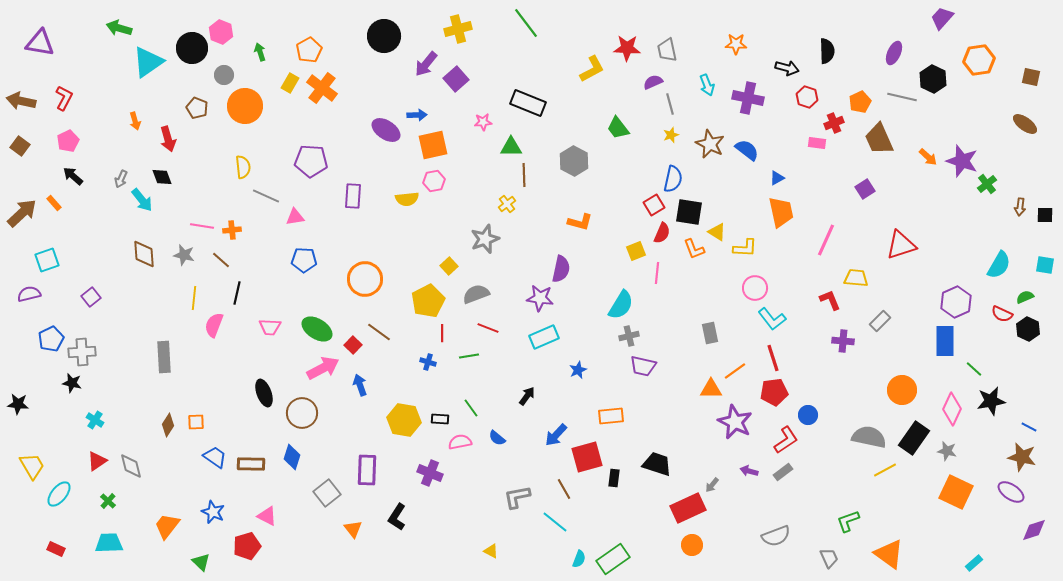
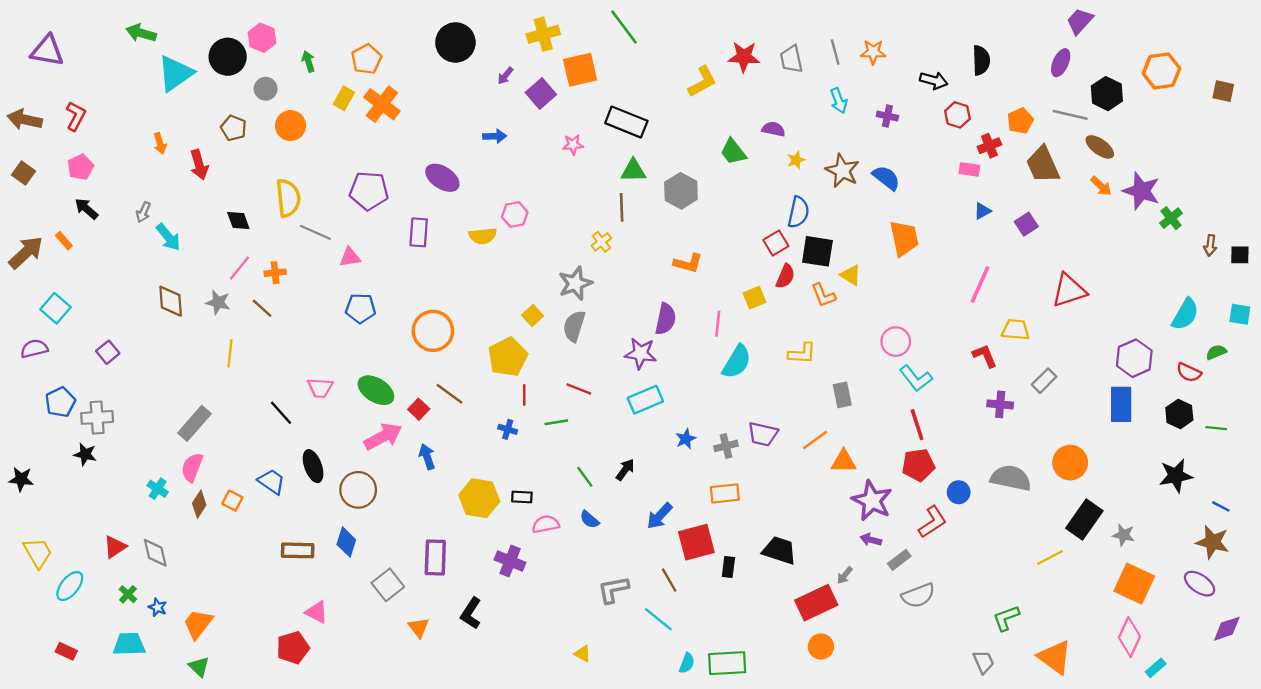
purple trapezoid: (942, 18) -> (1080, 21), moved
purple arrow: (426, 64) -> (505, 76), size x0.6
purple semicircle: (653, 82) -> (773, 129), moved, turned 36
purple cross: (748, 98) -> (887, 116), size x0.6
gray line: (670, 104) -> (835, 52), moved
orange circle: (245, 106) -> (291, 126), size x0.7
brown ellipse: (1025, 124) -> (1100, 147), moved
purple ellipse: (386, 130) -> (442, 178), moved
orange square: (433, 145) -> (580, 70), moved
green triangle: (511, 147) -> (633, 171), moved
yellow semicircle: (243, 167) -> (288, 198), size x1.4
black diamond: (162, 177) -> (238, 220), moved
blue triangle: (777, 178) -> (982, 211), moved
orange trapezoid: (781, 212) -> (904, 238), moved
pink line: (202, 226) -> (239, 268), turned -60
yellow L-shape: (745, 248) -> (802, 353), moved
cyan square: (47, 260) -> (56, 308), turned -30
pink line: (657, 273) -> (718, 324), moved
black line: (237, 293) -> (281, 413), moved, turned -55
gray semicircle: (476, 294) -> (574, 326), moved, turned -52
pink semicircle: (214, 325) -> (192, 467), moved
black hexagon: (1028, 329) -> (1179, 414), moved
gray cross: (629, 336) -> (726, 446), moved
gray rectangle: (164, 357) -> (194, 423), turned 44
green line: (974, 369) -> (1216, 428), moved, turned -36
orange line: (735, 371) -> (815, 440), moved
green line: (471, 408) -> (585, 477), moved
pink diamond: (952, 409) -> (1130, 637), moved
cyan cross: (95, 420) -> (158, 489), moved
orange square: (196, 422) -> (232, 501), turned 30
gray semicircle: (869, 437) -> (1011, 478), moved
blue trapezoid: (215, 457) -> (272, 482), moved
purple arrow: (749, 471) -> (871, 540), moved
gray rectangle: (783, 472) -> (899, 560), moved
blue star: (213, 512) -> (158, 607), moved, size x0.7
gray semicircle: (776, 536) -> (918, 595), moved
green rectangle: (613, 559) -> (727, 663), turned 32
green triangle: (201, 562) -> (199, 667), moved

